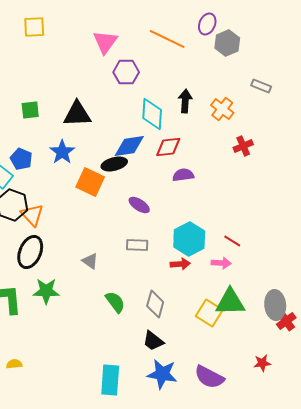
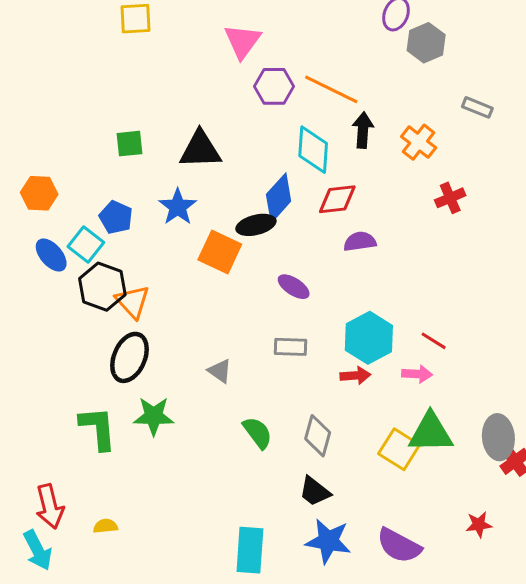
orange line: (167, 39) -> (331, 89), moved
blue diamond: (129, 146) -> (279, 198), turned -40

